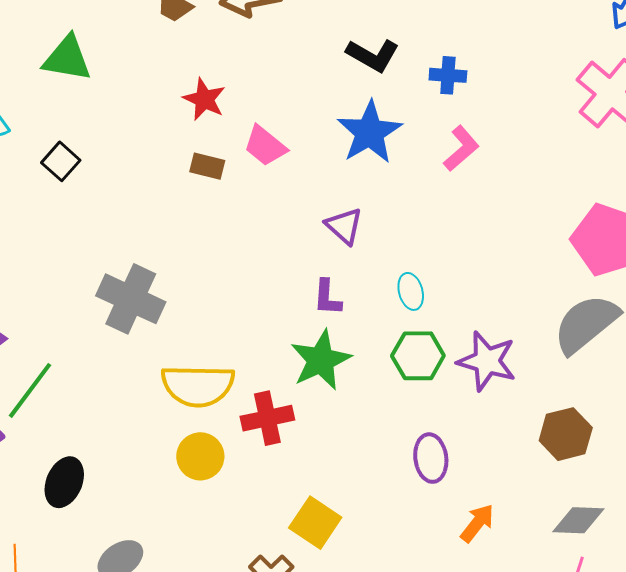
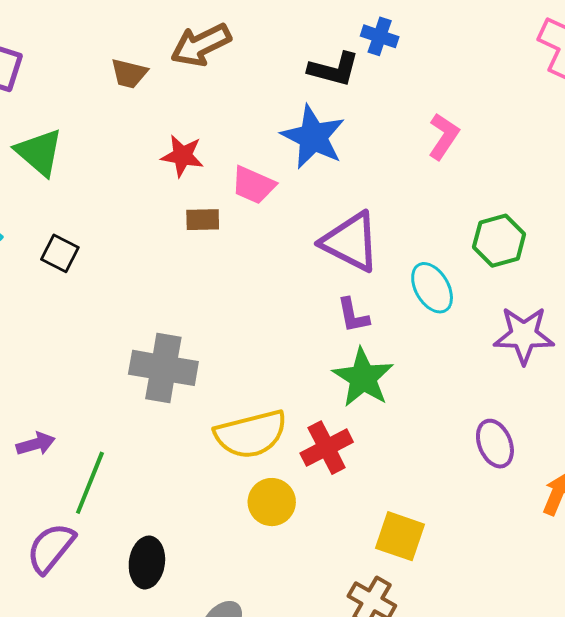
green triangle: (67, 58) -> (39, 152), turned 46
blue cross: (448, 75) -> (380, 36), moved, turned 30
blue star: (369, 132) -> (313, 137), moved
purple triangle: (344, 226) -> (351, 242), size x1.6
cyan ellipse: (411, 291) -> (432, 288), size x1.4
green hexagon: (418, 356) -> (499, 241), moved

